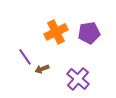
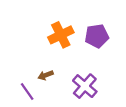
purple line: (25, 57) -> (27, 92), moved

